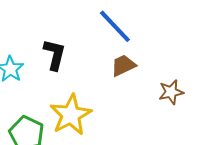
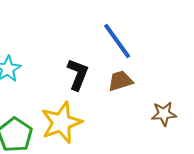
black L-shape: (55, 55) -> (78, 74), moved

